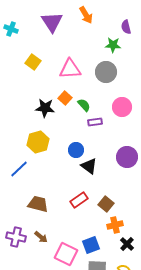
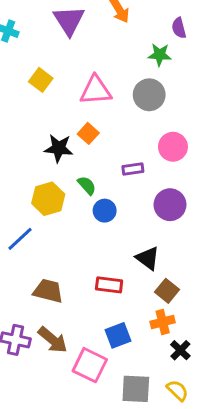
green semicircle: (84, 105) -> (87, 185), moved
purple circle: (127, 157) -> (170, 205), moved
black triangle: (89, 166) -> (148, 258), moved
red rectangle: (79, 200) -> (109, 285), turned 42
brown square: (106, 204) -> (167, 291), moved
brown arrow: (41, 237) -> (53, 340), size x1.5
blue square: (91, 245) -> (118, 335), moved

